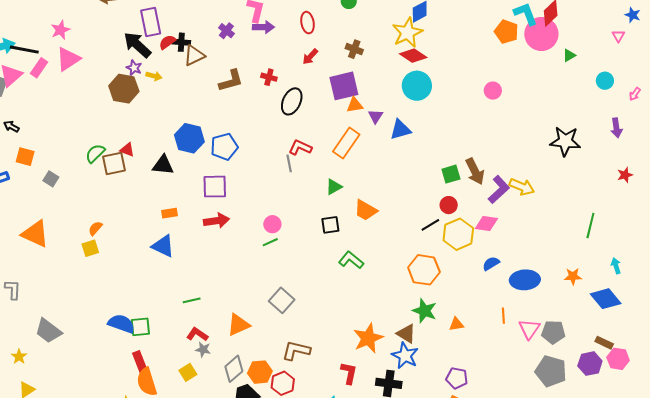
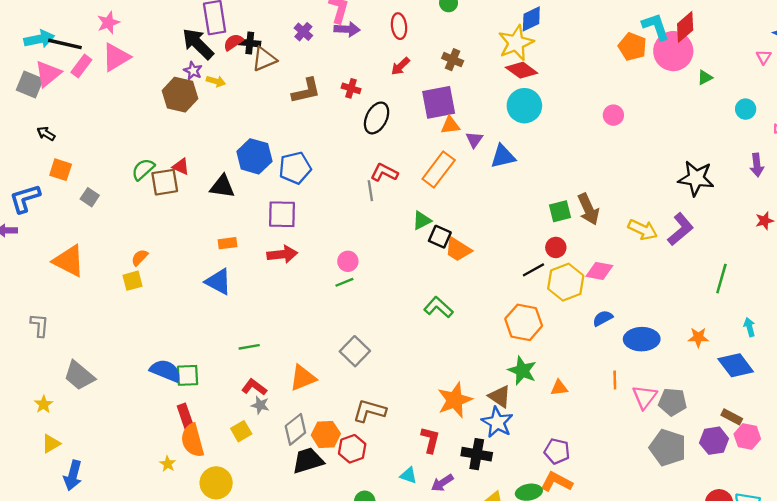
purple L-shape: (499, 190) -> (680, 229), moved
black square: (330, 225) -> (440, 237), moved, turned 30

